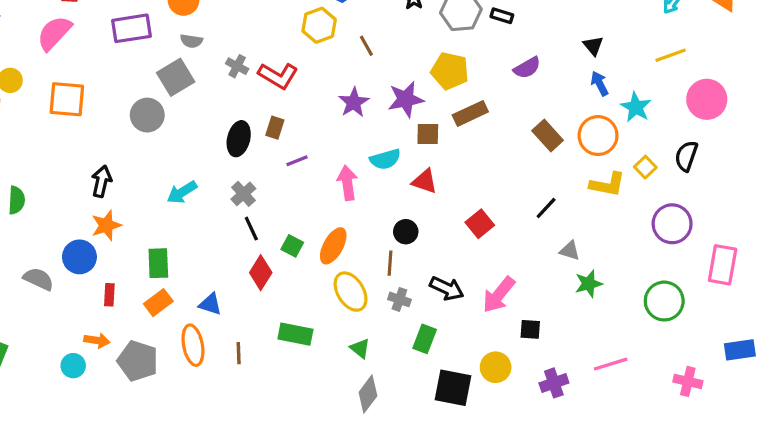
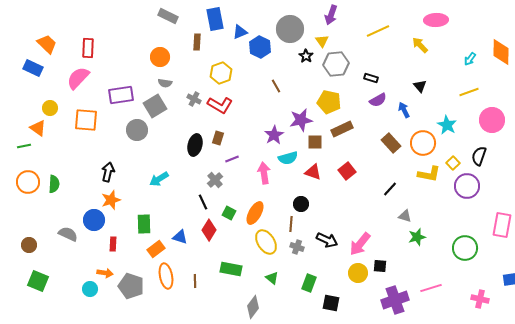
black rectangle: (502, 16) -> (371, 78), moved
yellow hexagon: (319, 25) -> (221, 73), moved
purple rectangle: (131, 28) -> (121, 95), moved
blue arrow: (600, 84) -> (404, 110), moved
purple star: (354, 102) -> (274, 135), moved
gray cross: (243, 194) -> (215, 180), moved
red square: (480, 224) -> (347, 171), moved
purple circle: (672, 224) -> (467, 186), moved
orange rectangle: (158, 303) -> (156, 249), moved
blue triangle: (210, 304) -> (180, 237), moved
green rectangle: (425, 339) -> (309, 283), moved
yellow circle: (496, 367) -> (358, 273), moved
purple cross: (554, 383) -> (395, 300), size x1.5
black square: (453, 388) -> (331, 303), size x0.7
gray diamond: (368, 394) -> (253, 307), moved

